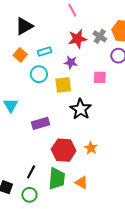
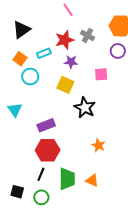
gray cross: (100, 36) -> (88, 35), moved
red star: (77, 39) -> (65, 40), moved
cyan circle: (39, 74) -> (30, 77), moved
yellow square: (63, 85) -> (65, 85), turned 36
red hexagon: (64, 150) -> (48, 150), moved

